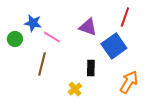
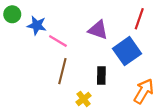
green circle: (15, 39) -> (12, 14), moved
brown line: (42, 64) -> (62, 71), moved

